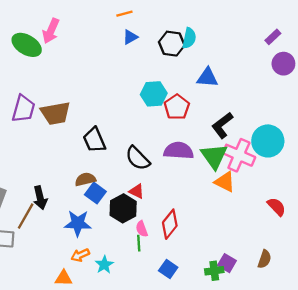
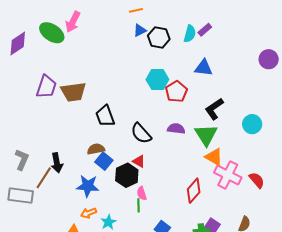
purple rectangle: (273, 37) -> (205, 30), moved
black hexagon: (172, 44) -> (159, 37), moved
cyan circle: (268, 141) -> (252, 124), size x0.7
purple semicircle: (179, 151) -> (176, 129), size x0.7
pink cross: (239, 155) -> (228, 175), moved
red diamond: (170, 224) -> (194, 191), moved

